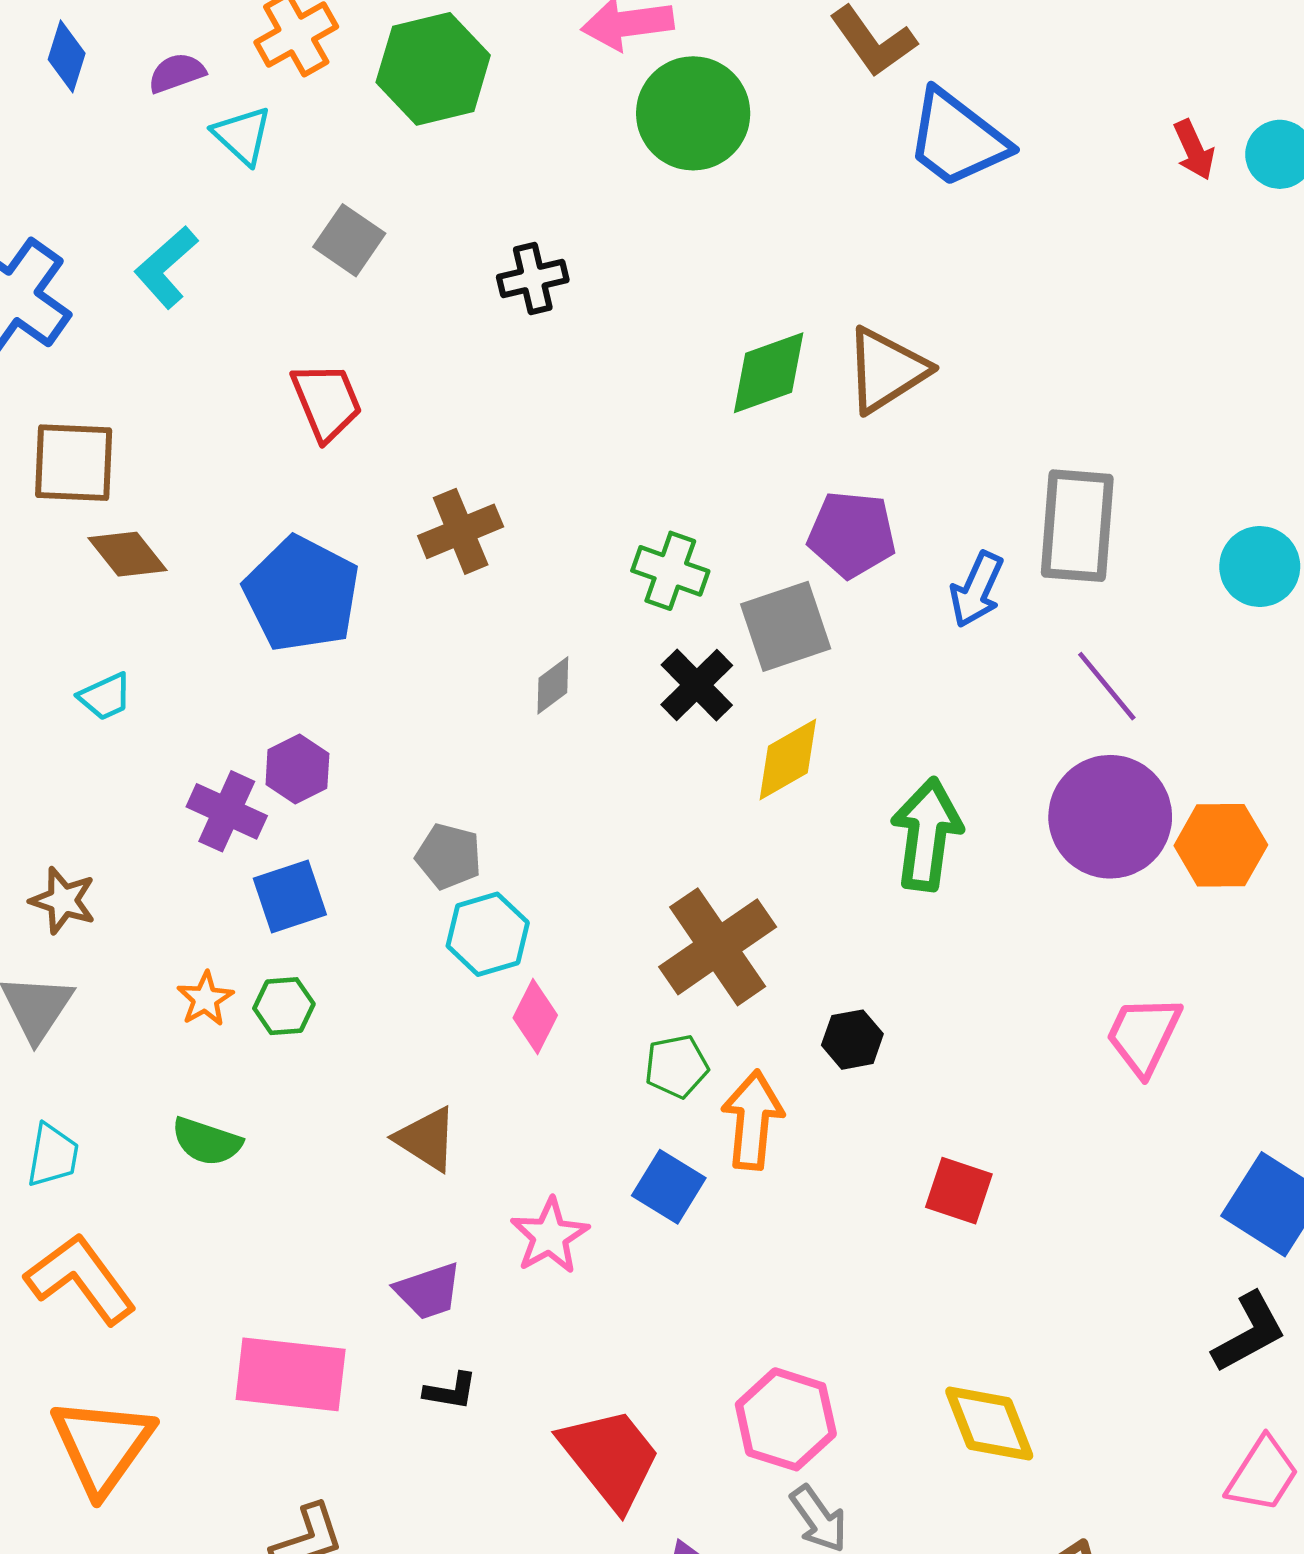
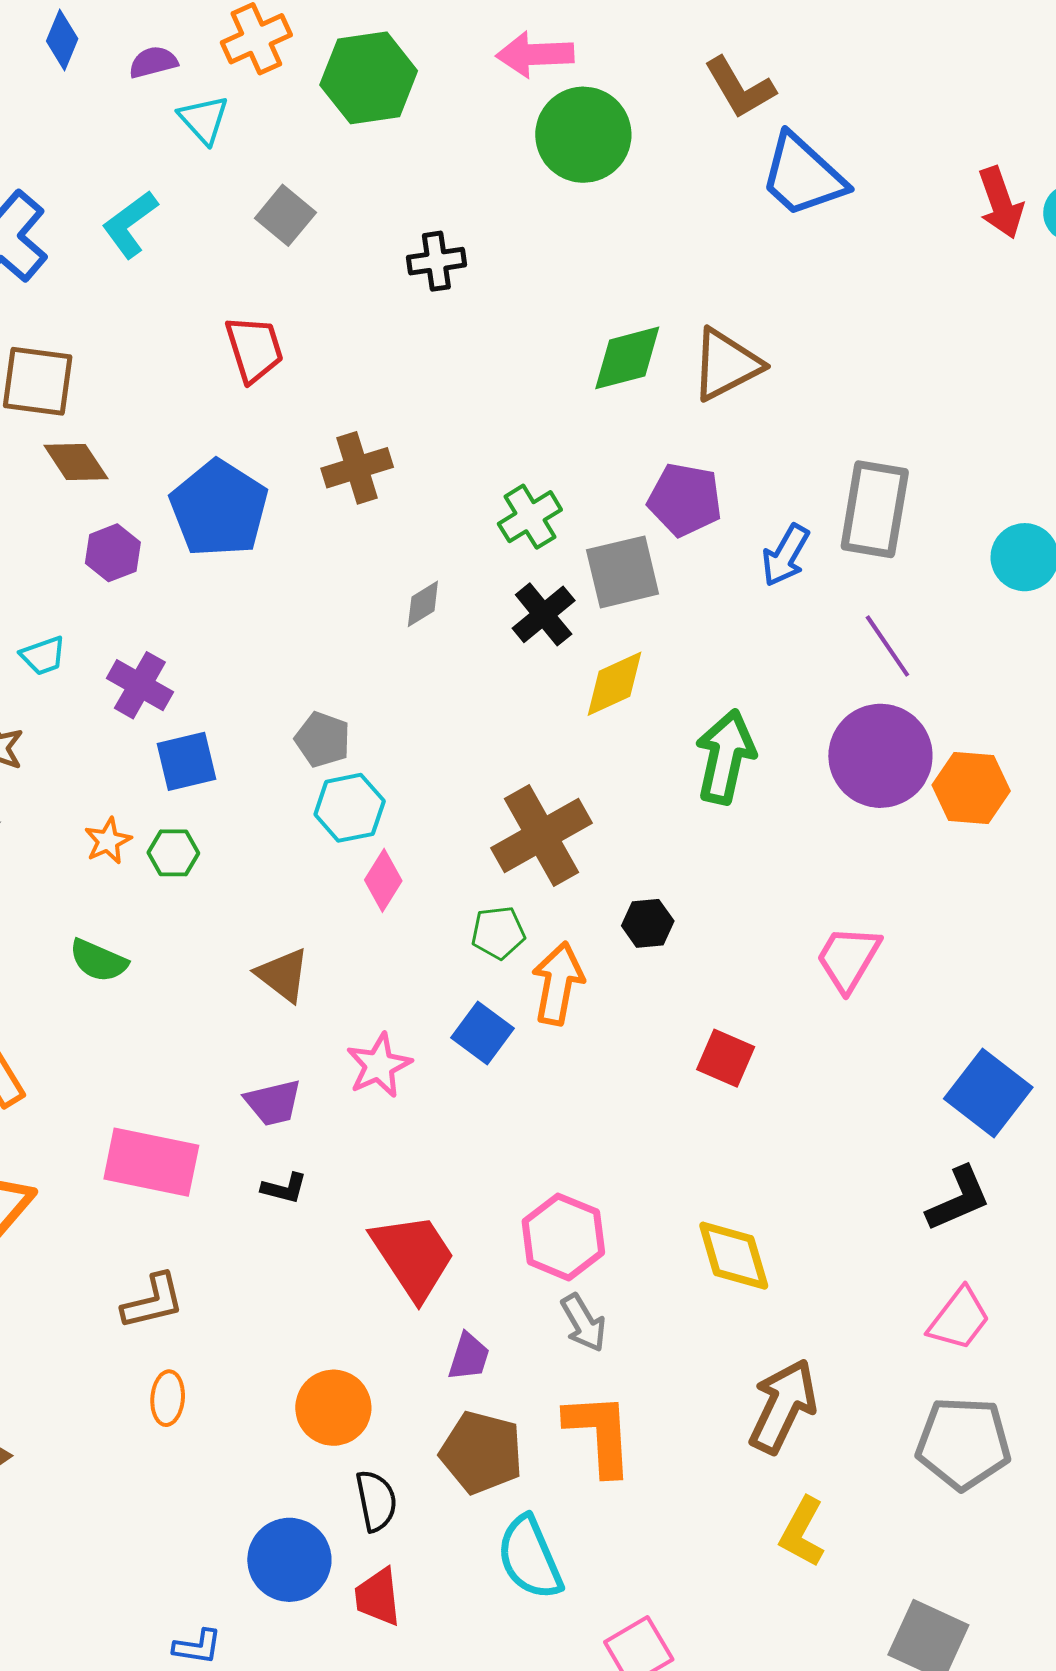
red arrow: (1194, 150) -> (1001, 203), size x1.4
green cross: (670, 571) -> (530, 517), turned 34
cyan trapezoid: (105, 697) -> (43, 656), moved
purple hexagon: (297, 769) -> (113, 553), moved
pink trapezoid: (1143, 1035) -> (848, 959), moved

